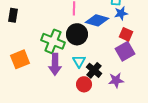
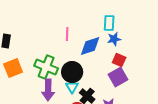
blue diamond: (97, 20) -> (90, 46), turned -35
black circle: (77, 34) -> (72, 72), moved
orange square: (20, 59) -> (13, 68), moved

